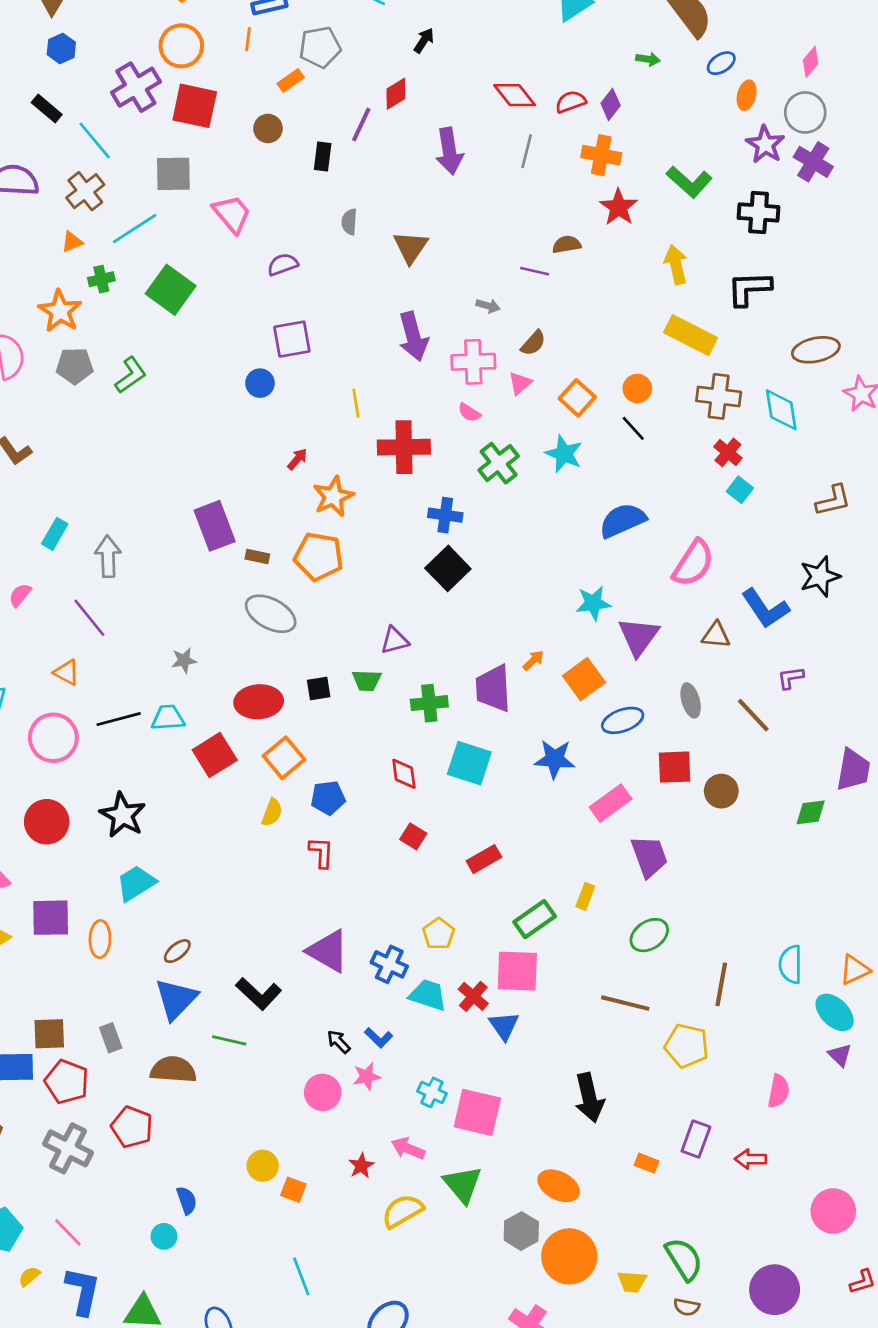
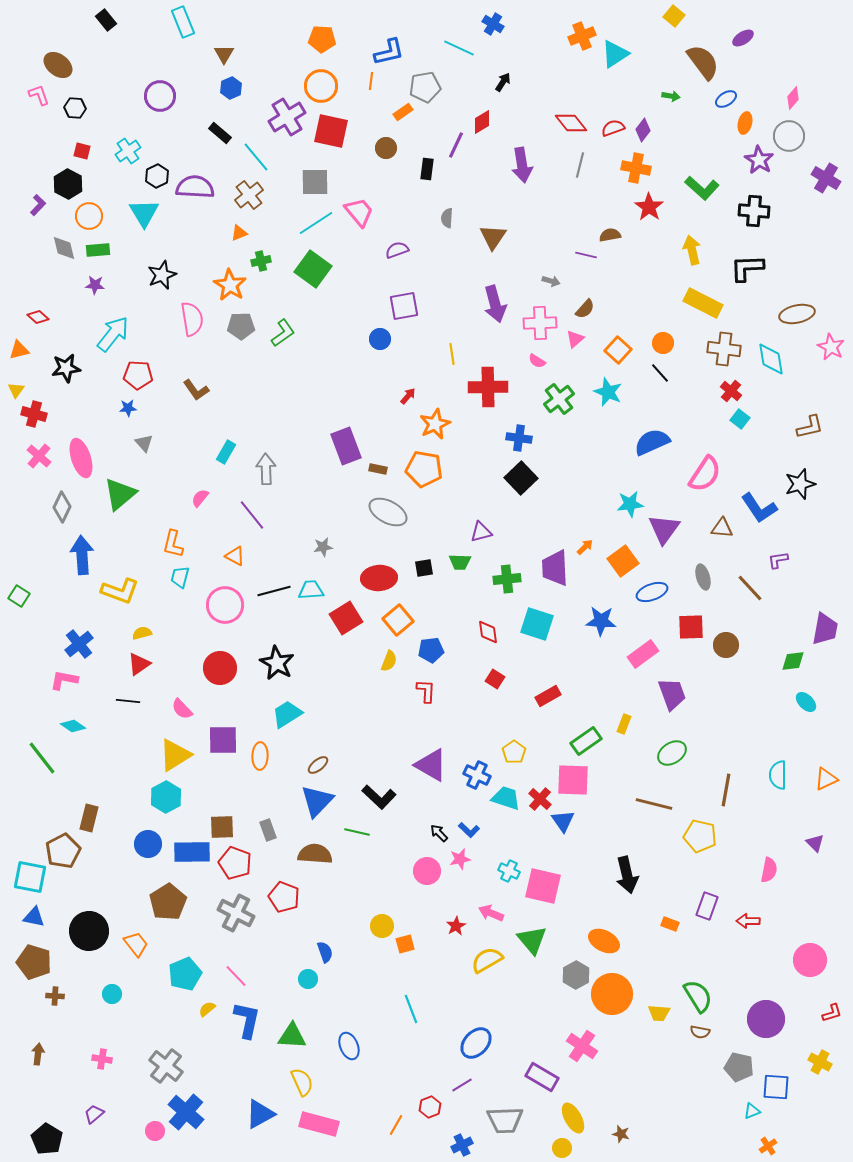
purple cross: (813, 162) -> (826, 178), moved
cyan line: (135, 228) -> (316, 223), moved
cyan ellipse: (835, 1012) -> (806, 702), moved, size x0.7
orange square: (293, 1190) -> (405, 944), turned -36

